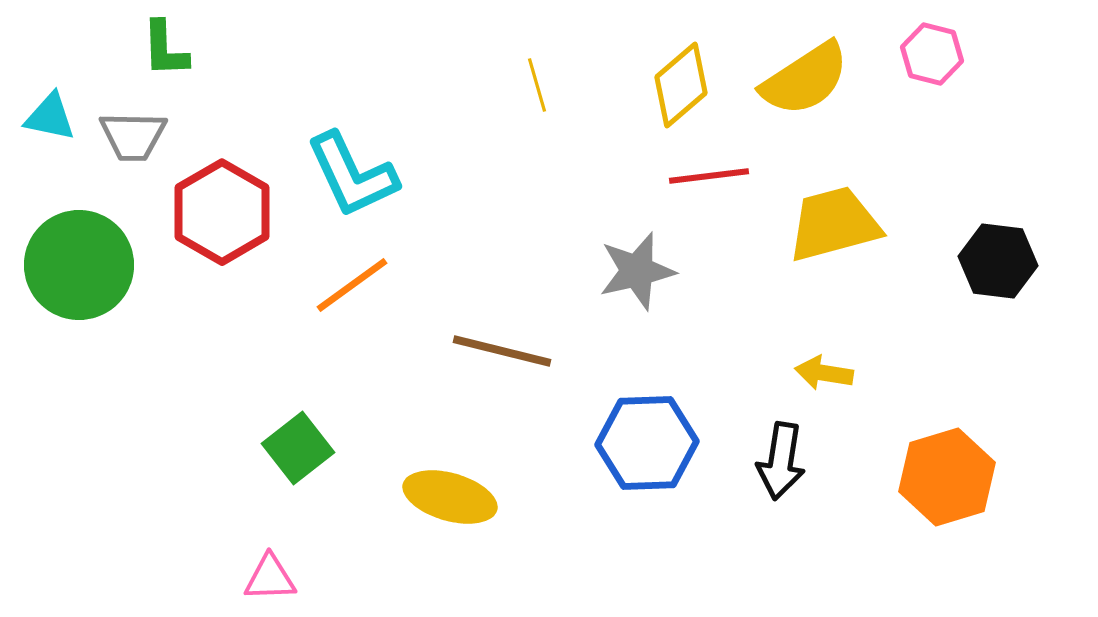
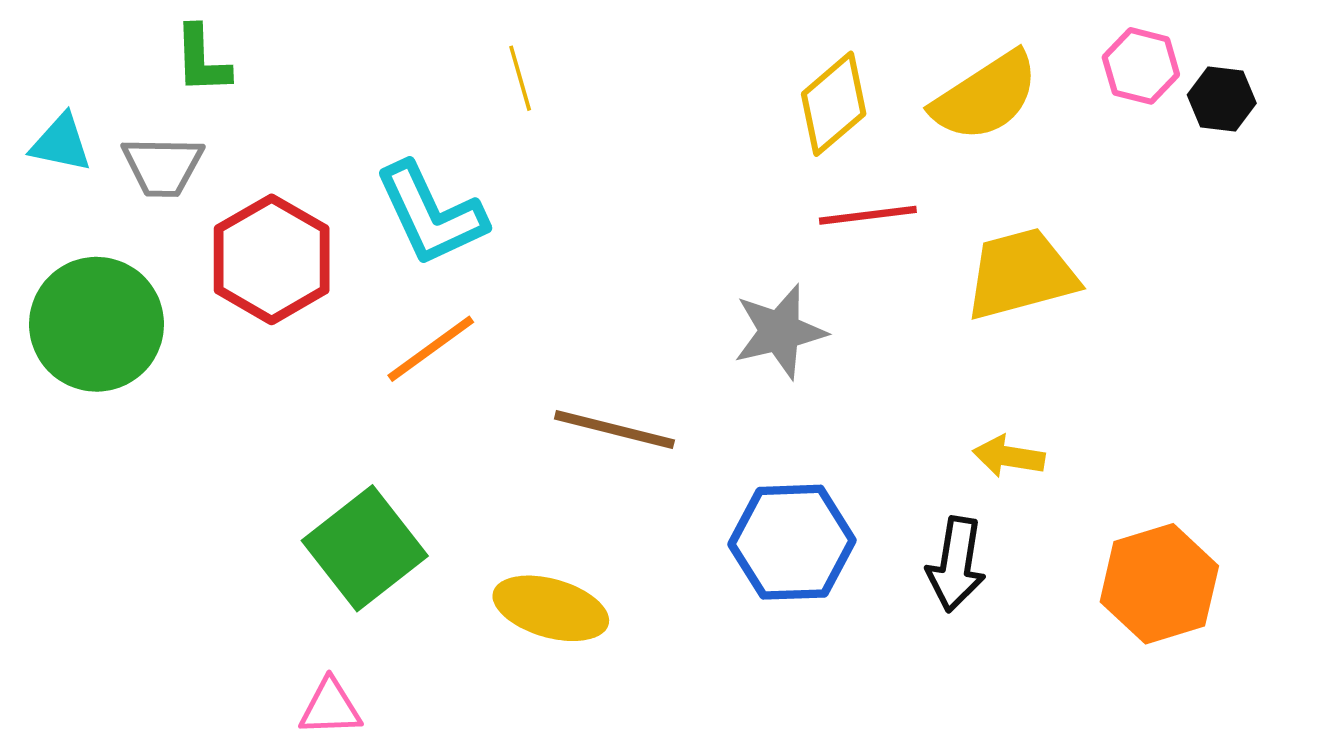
yellow line: (537, 85) -> (520, 78), moved
black hexagon: (998, 261) -> (1222, 99), moved, size x0.7
green square: (298, 448) -> (365, 548), size x1.4

